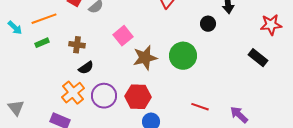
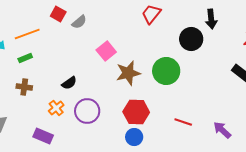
black circle: (208, 24) -> (191, 39), size x1.5
brown cross: (77, 45) -> (24, 87), moved
orange cross: (73, 93) -> (56, 108), size x0.7
red hexagon: (138, 97) -> (136, 112), moved

